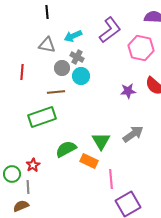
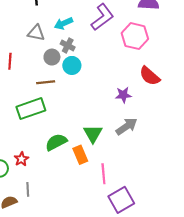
purple star: (128, 91) -> (123, 95), moved
orange rectangle: (89, 161) -> (80, 155), turned 42
gray line: (28, 187) -> (28, 189), moved

